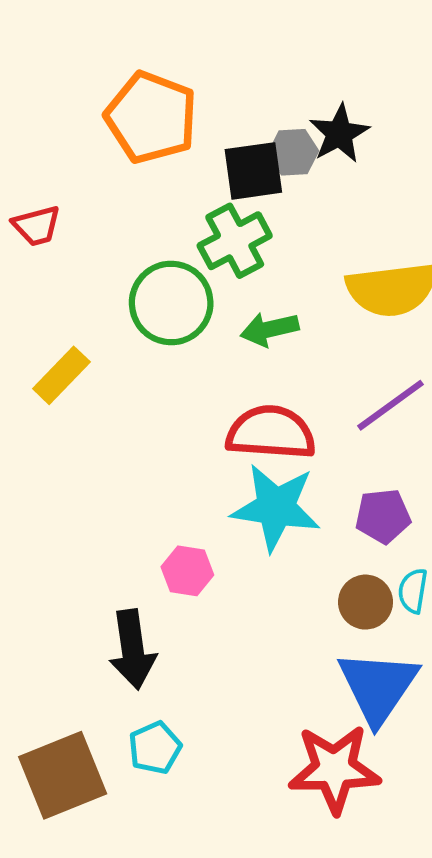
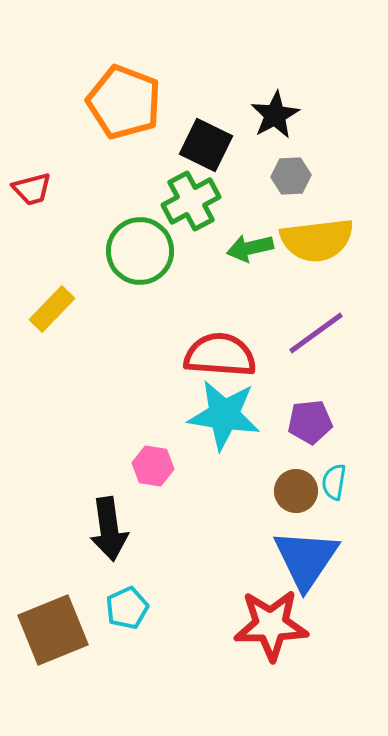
gray hexagon: (293, 152) -> (291, 176), moved
black square: (253, 171) -> (206, 145), turned 34
green arrow: (270, 329) -> (250, 248), moved

